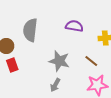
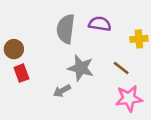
gray semicircle: (30, 30) -> (66, 29), moved
gray arrow: (55, 85) -> (62, 91), moved, turned 32

